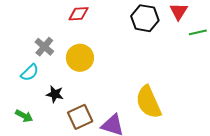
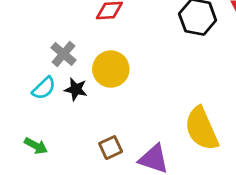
black star: (55, 94) -> (76, 89), moved
brown square: (80, 117) -> (111, 148), size x0.7

